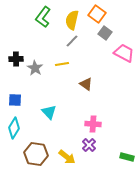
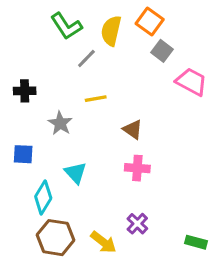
green L-shape: (43, 17) -> (66, 26), turned -70
gray line: (72, 41) -> (86, 59), moved
gray star: (35, 68) -> (60, 123), moved
pink cross: (93, 124) -> (137, 168), moved
cyan diamond: (14, 128) -> (43, 197), moved

